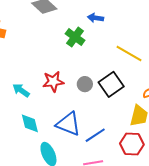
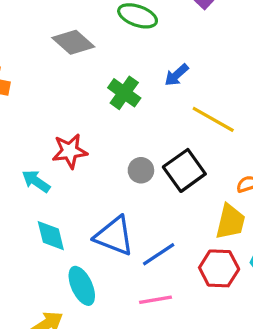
blue arrow: (96, 18) -> (176, 75), moved, turned -49
red star: (53, 82) -> (70, 151), moved

